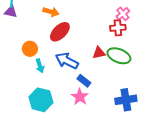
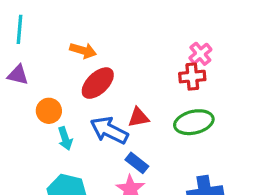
purple triangle: (11, 12) -> (18, 75), moved
red triangle: (99, 53) -> (138, 117), moved
green ellipse: (119, 56) -> (194, 122), turned -35

